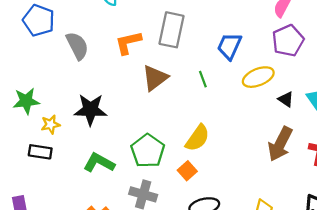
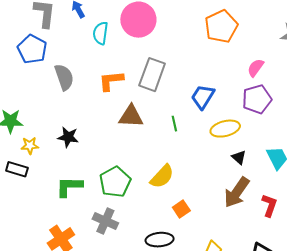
brown triangle: (155, 78) -> (131, 116), turned 32
black triangle: (286, 99) -> (239, 157), moved
black star: (90, 110) -> (68, 137), size x0.7
green L-shape: (99, 163) -> (69, 187), turned -36
orange square: (187, 171) -> (181, 209), moved

